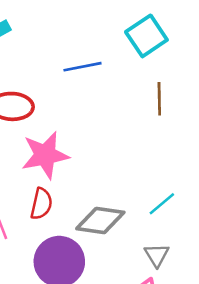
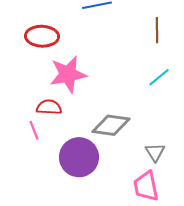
red semicircle: (41, 204) -> (49, 107), moved, turned -100
cyan line: (162, 204) -> (159, 77), moved

